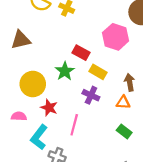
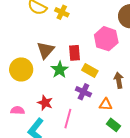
brown triangle: (21, 40) -> (46, 50), moved, turned -36
red rectangle: (81, 53) -> (75, 53), turned 56
yellow circle: (33, 84) -> (21, 69), moved
orange triangle: (123, 102) -> (106, 104), moved

